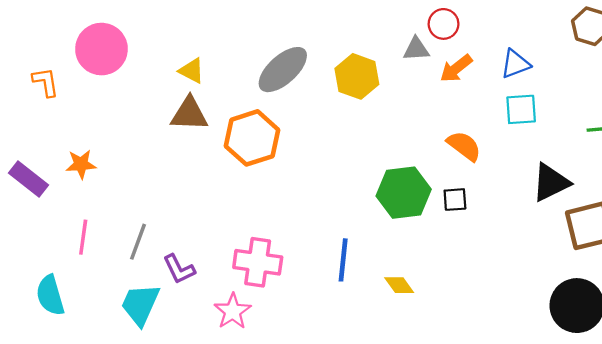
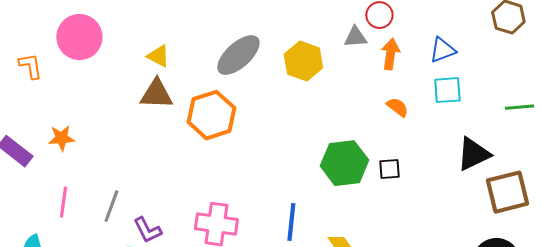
orange arrow: (456, 68) -> (390, 54), turned 136
orange semicircle: (464, 146) -> (397, 107), moved, size x0.7

